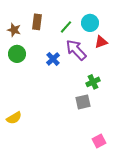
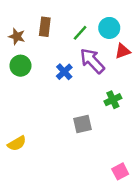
gray square: (83, 102) -> (82, 124), moved

